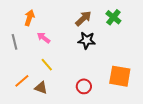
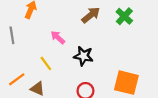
pink arrow: (44, 38) -> (58, 37), moved
black star: (87, 40) -> (83, 56), moved

